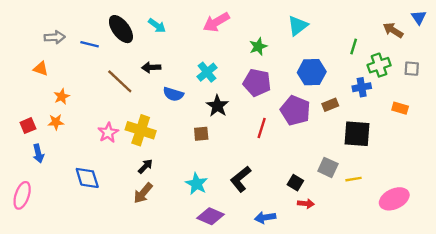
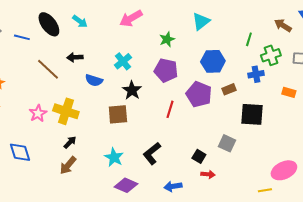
brown square: (201, 134) -> (118, 114), size x1.5
yellow line: (354, 179) -> (265, 190), moved

